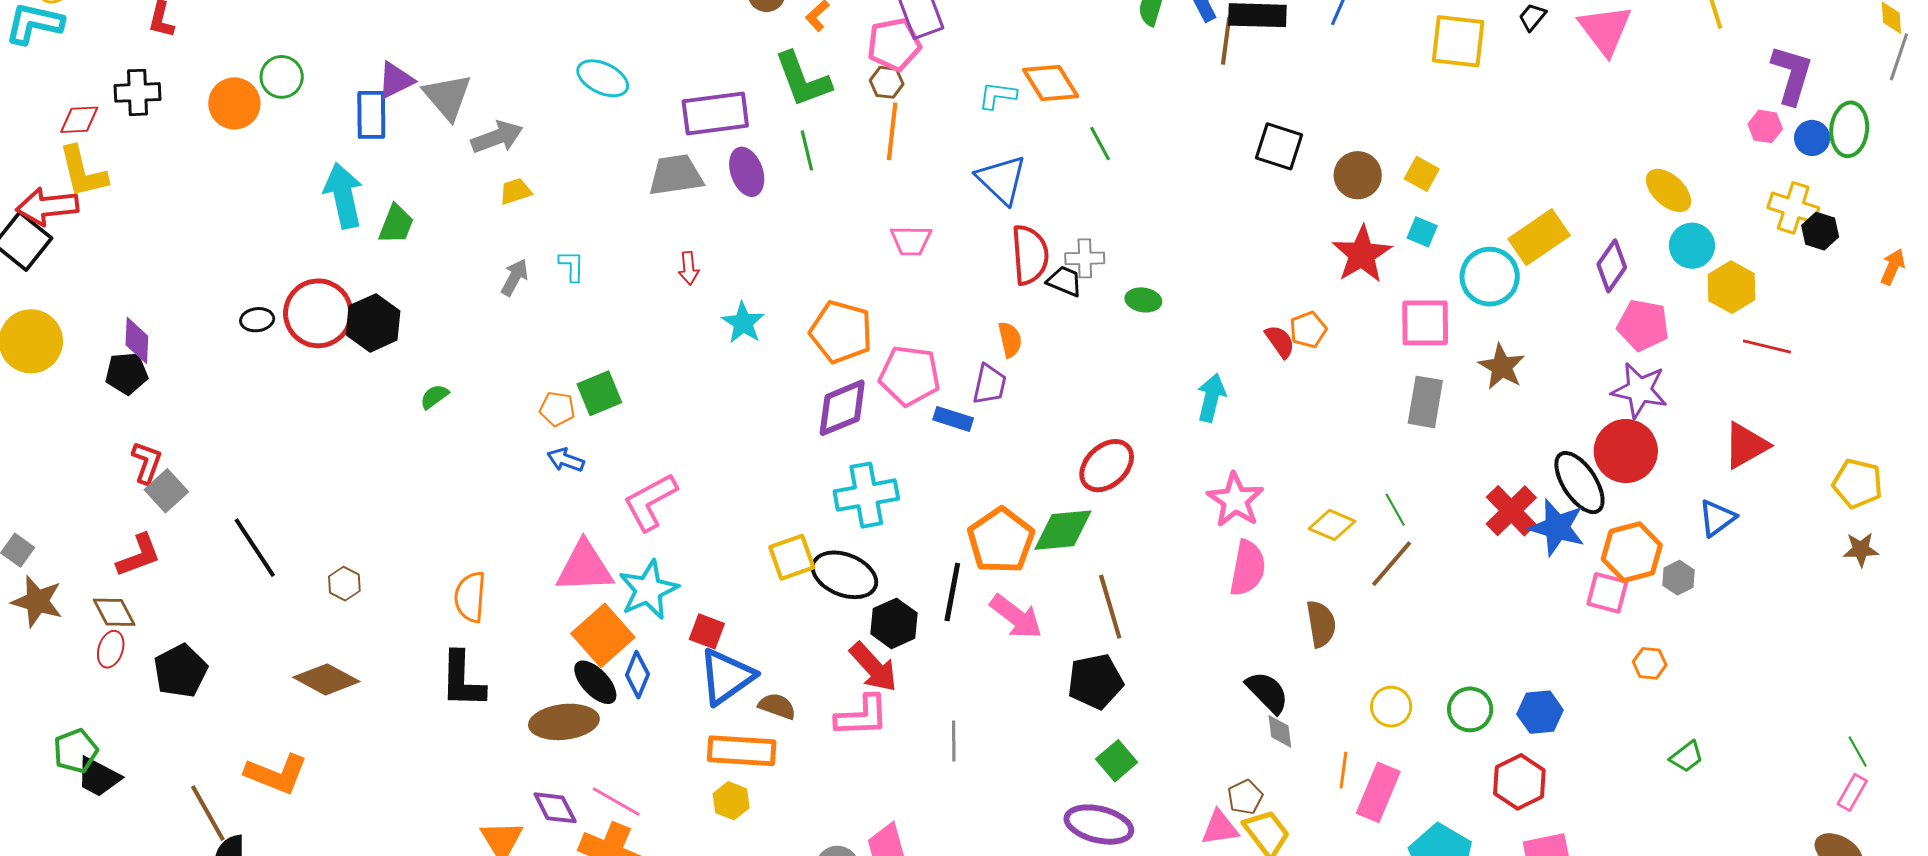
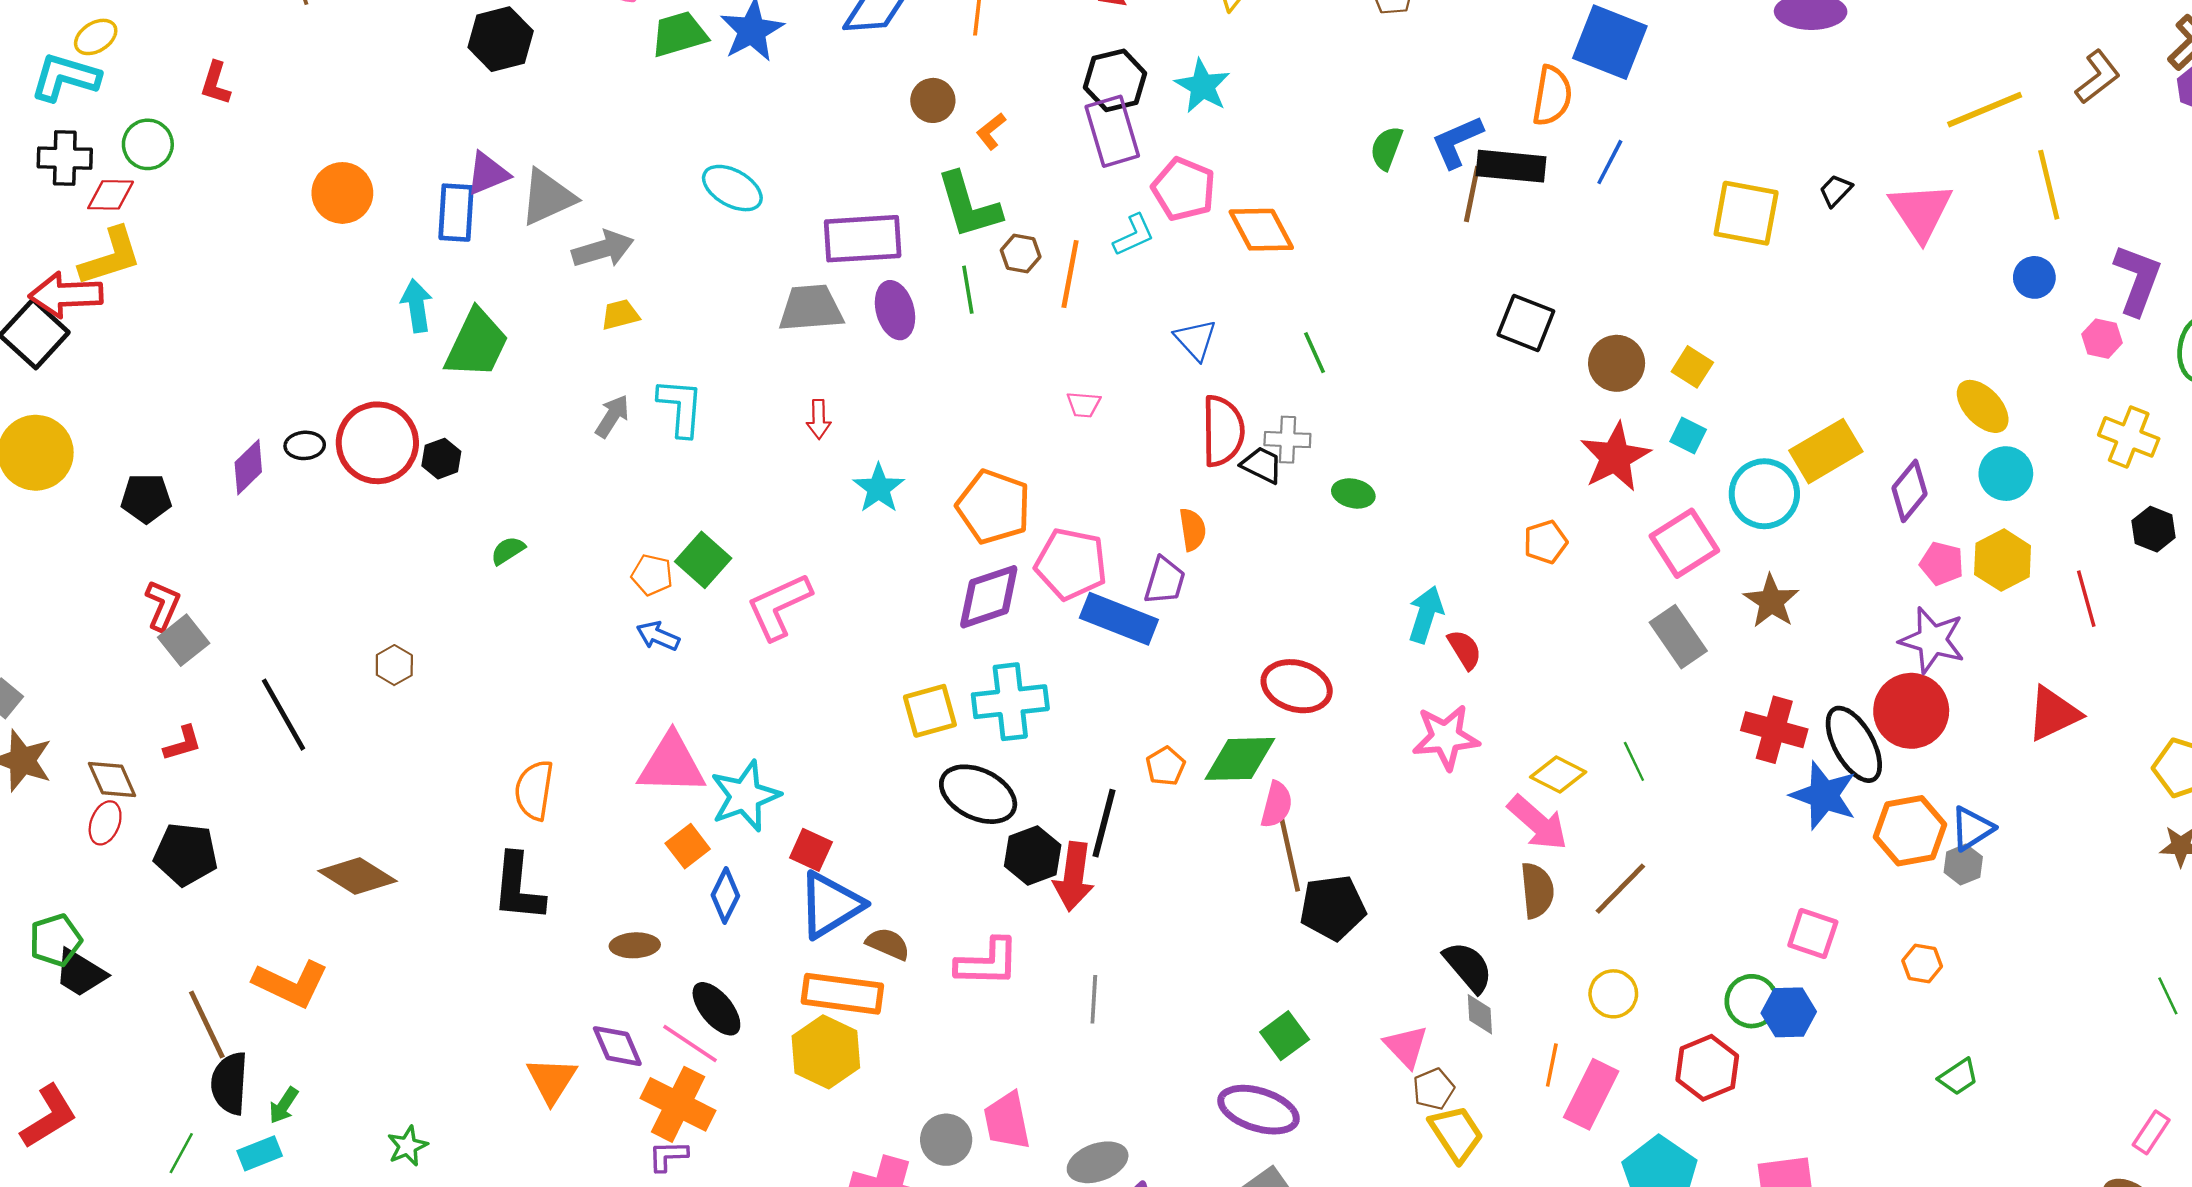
pink pentagon: (894, 44) -> (1184, 189), moved, turned 30
green circle: (282, 77) -> (148, 144), moved
brown hexagon: (887, 82) -> (1021, 253), moved
black cross: (137, 92) -> (65, 158), moved
cyan L-shape: (998, 95) -> (1134, 235), moved, turned 144
gray triangle: (447, 97) -> (548, 197), turned 42
orange circle: (234, 103) -> (342, 193), moved
blue circle: (1812, 138) -> (2034, 277), moved
green line: (1100, 144) -> (1315, 353), moved
yellow L-shape: (83, 172) -> (110, 257), turned -98
blue triangle: (1002, 179) -> (1196, 340), size x0.7
cyan arrow: (343, 196) -> (417, 306), size x0.7
green trapezoid: (396, 224) -> (477, 344), size x1.5
black hexagon: (1820, 231) -> (2154, 529), moved
pink trapezoid: (911, 241) -> (1084, 405), size x0.7
cyan L-shape: (572, 266) -> (681, 407), size x1.6
yellow hexagon: (1732, 287) -> (2003, 560), moved
black hexagon: (373, 323) -> (441, 459), size x0.6
pink square: (1425, 323) -> (1684, 543), turned -36
pink pentagon: (1643, 325) -> (1942, 564), size x0.7
purple diamond: (137, 340) -> (248, 467), moved, turned 39
red semicircle: (1280, 341) -> (1465, 650), moved
red line: (1767, 347) -> (2086, 599), turned 57
green square: (599, 393) -> (703, 560), turned -30
gray rectangle: (1425, 402) -> (1678, 637), turned -48
blue rectangle: (953, 419) -> (1119, 619), size x1.6
red ellipse: (1107, 466) -> (1297, 686), turned 56
pink star: (1235, 500) -> (1446, 737), turned 30
pink L-shape: (650, 502) -> (779, 606), moved
red cross: (1511, 511) -> (1774, 730), moved, turned -34
blue triangle: (1717, 518) -> (1972, 828), moved
orange pentagon: (1001, 540) -> (1166, 766), size x0.5
red L-shape: (139, 555) -> (183, 743), moved, size x0.7
yellow square: (792, 557) -> (930, 711), moved
brown line: (1392, 564) -> (1620, 889), moved
pink semicircle: (1248, 568) -> (1277, 805), moved, size x0.7
brown hexagon: (344, 584) -> (394, 665), moved
pink square: (1607, 593) -> (1813, 934), moved
pink arrow: (1016, 617) -> (1538, 823), moved
orange square: (603, 635) -> (688, 846), size x0.6
red arrow: (874, 667) -> (1074, 877), moved, turned 46
black pentagon: (180, 671) -> (186, 854), turned 30
black pentagon: (1095, 681) -> (1333, 908), moved
black ellipse: (595, 682) -> (716, 1009), moved
green circle: (1470, 709) -> (1752, 1001), moved
brown ellipse: (564, 722) -> (635, 945), size x0.6
green line: (1858, 751) -> (2168, 996), moved
red hexagon: (1519, 782) -> (1707, 1068), moved
yellow hexagon: (731, 801) -> (826, 1052), size x1.6
pink triangle: (1220, 828) -> (1406, 1046), moved, turned 51

